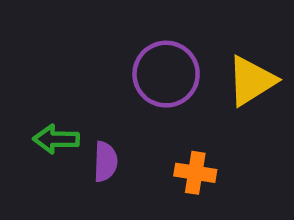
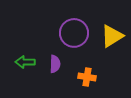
purple semicircle: (105, 162) -> (55, 64), moved

